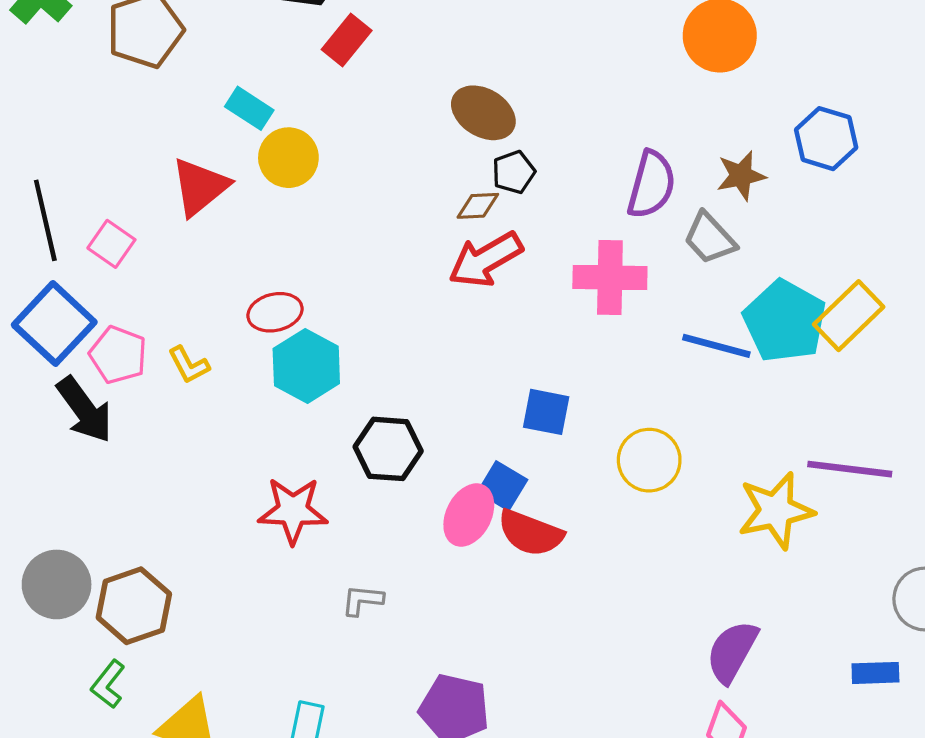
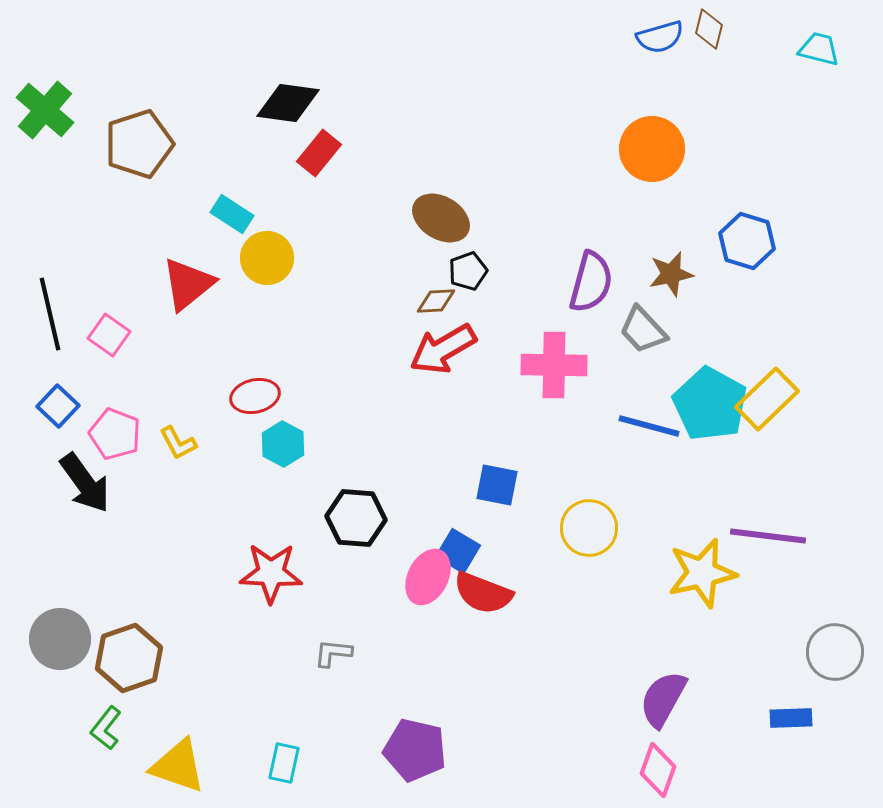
blue square: (54, 323) -> (58, 406), size x0.6
cyan hexagon: (306, 366) -> (283, 444), size x0.7

